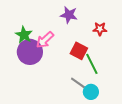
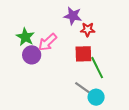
red star: (100, 29) -> (88, 30), moved
red square: (79, 51) -> (83, 54), turned -30
purple circle: (30, 52) -> (32, 55), size x0.7

